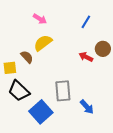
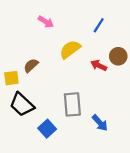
yellow semicircle: (43, 43) -> (70, 49), moved
brown semicircle: (27, 57) -> (31, 65), turned -88
blue square: (41, 112) -> (47, 129), size x0.7

